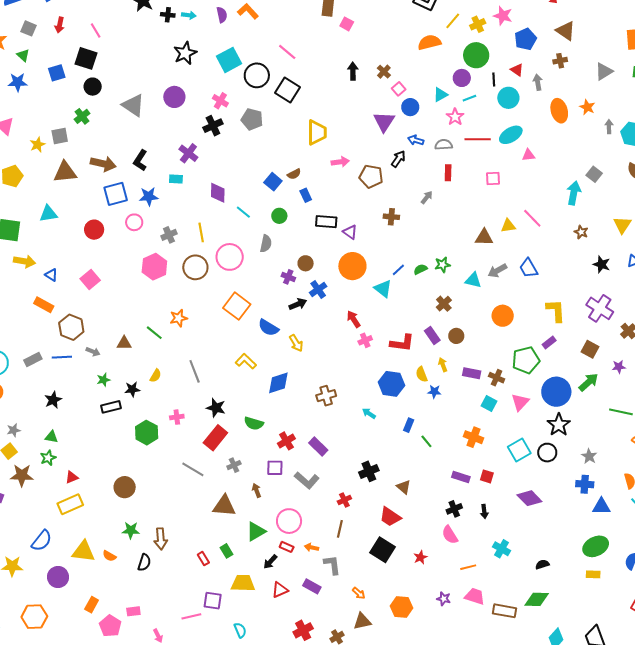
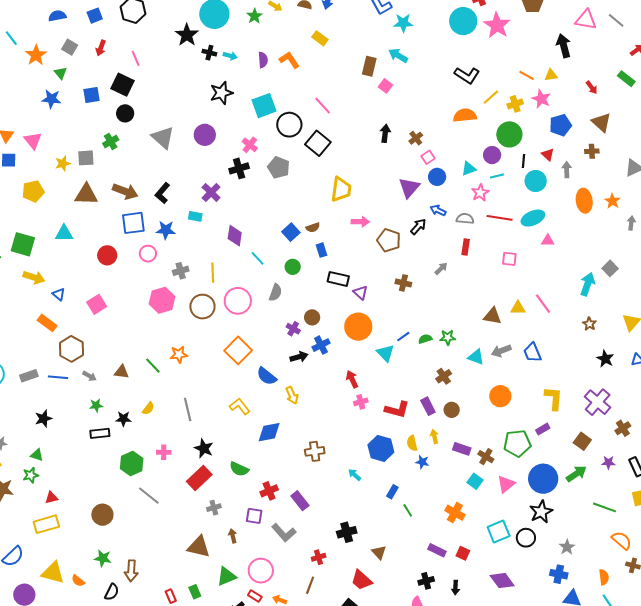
gray line: (193, 469) -> (149, 496), moved

